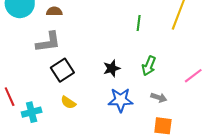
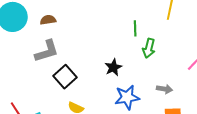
green line: (139, 23) -> (135, 28), moved
green arrow: (149, 66) -> (149, 48), moved

